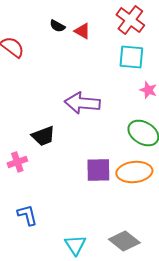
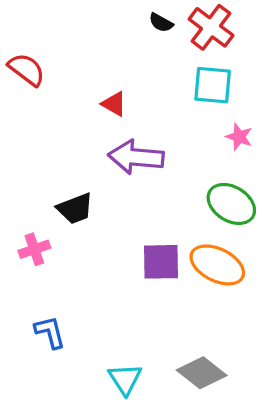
black semicircle: (57, 26) -> (161, 23), moved
red triangle: (82, 31) -> (114, 104), moved
orange ellipse: (134, 172) -> (217, 265), turned 32

